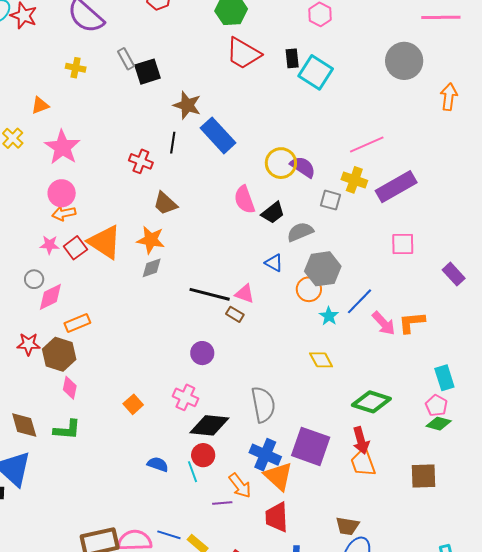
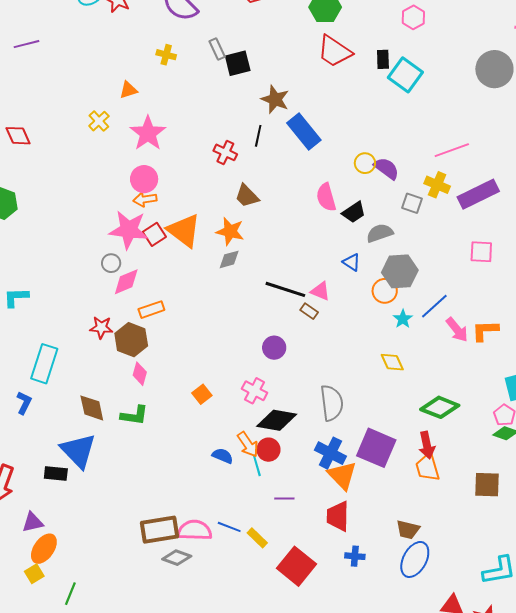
yellow circle: (281, 163) -> (365, 163), size x0.7
pink star: (49, 245) -> (129, 230), size x2.0
orange arrow: (240, 486) -> (248, 444), moved

